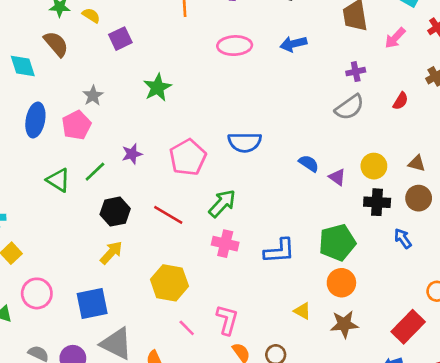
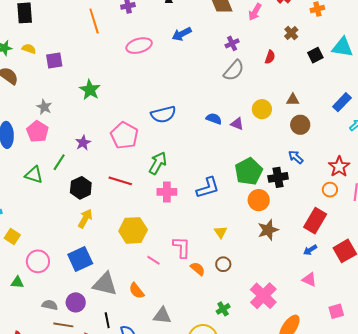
purple square: (120, 39) -> (54, 60), turned 30
black cross: (377, 202) -> (278, 177), moved
yellow triangle: (302, 311) -> (221, 232), moved, turned 40

